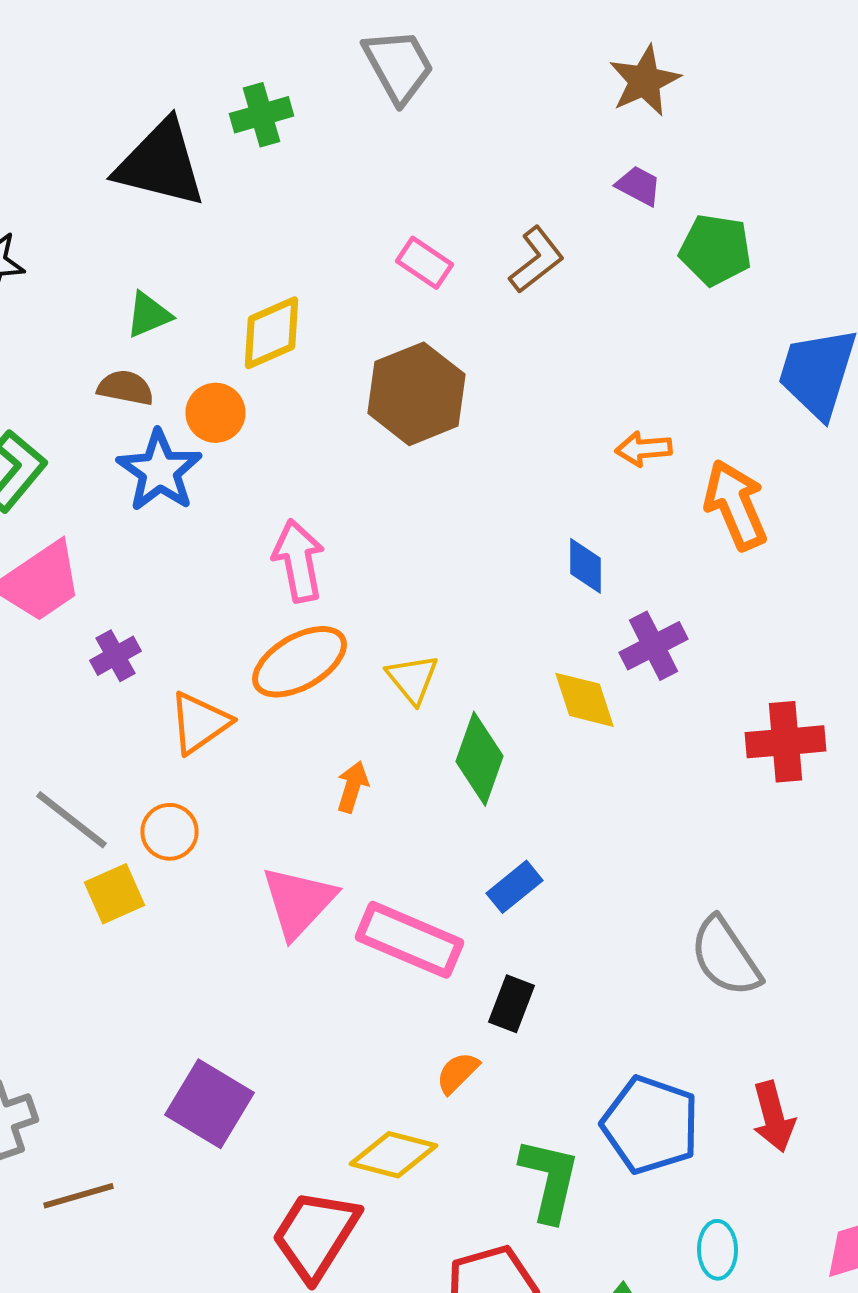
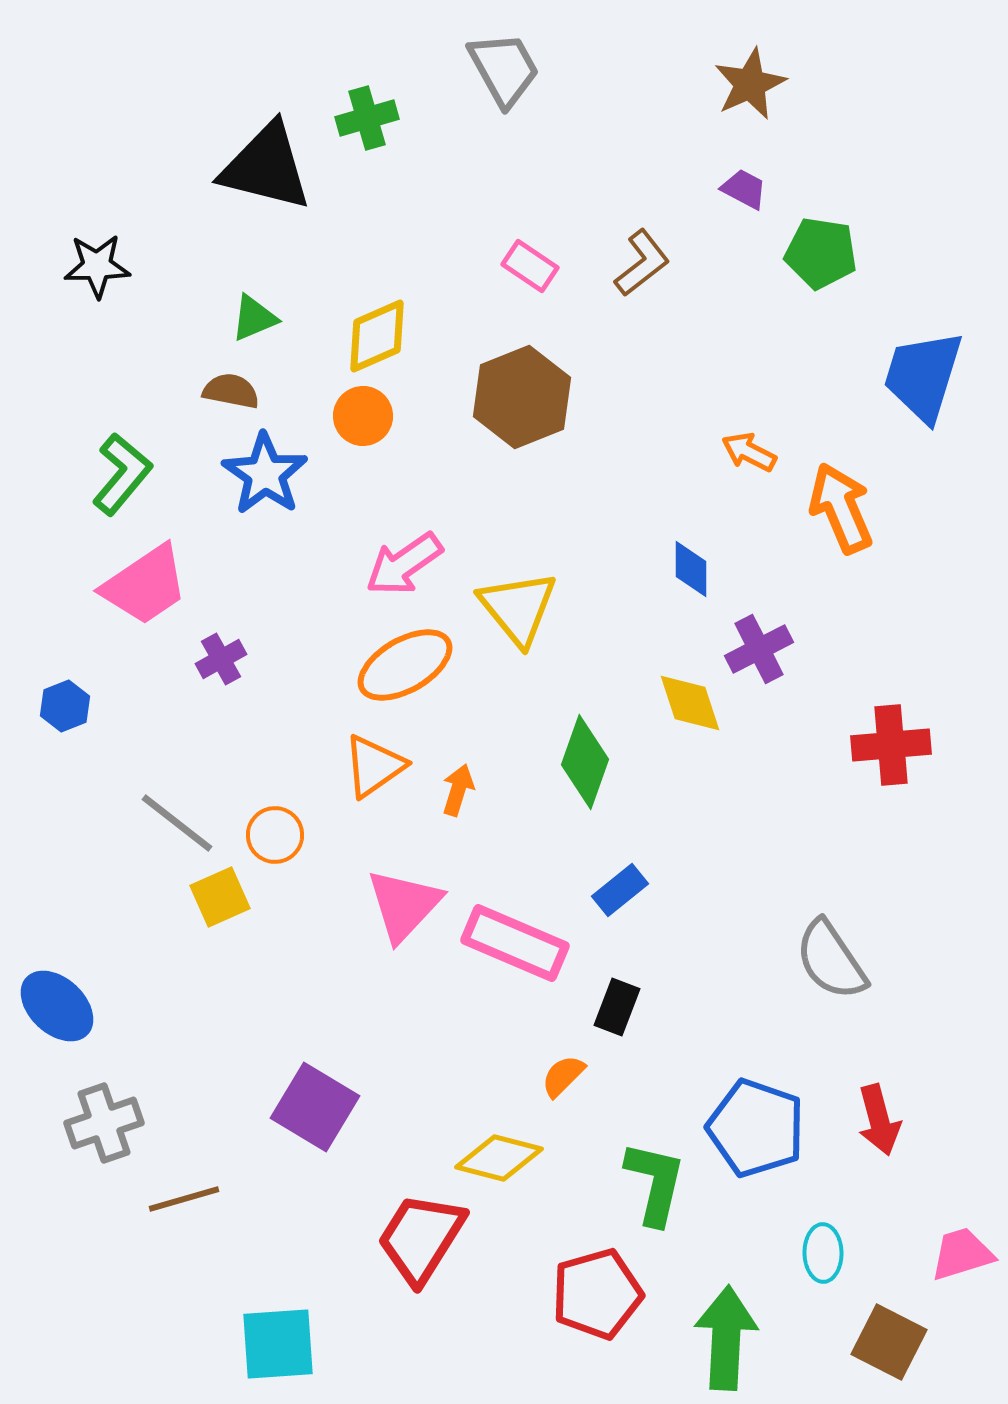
orange circle: (216, 413) -> (363, 416), moved
orange arrow: (644, 449) -> (749, 452), turned 32
pink arrow: (298, 561) -> (404, 564), turned -114
yellow triangle: (412, 679) -> (518, 608), moved, size x1.5
orange triangle: (200, 723) -> (374, 766), moved

